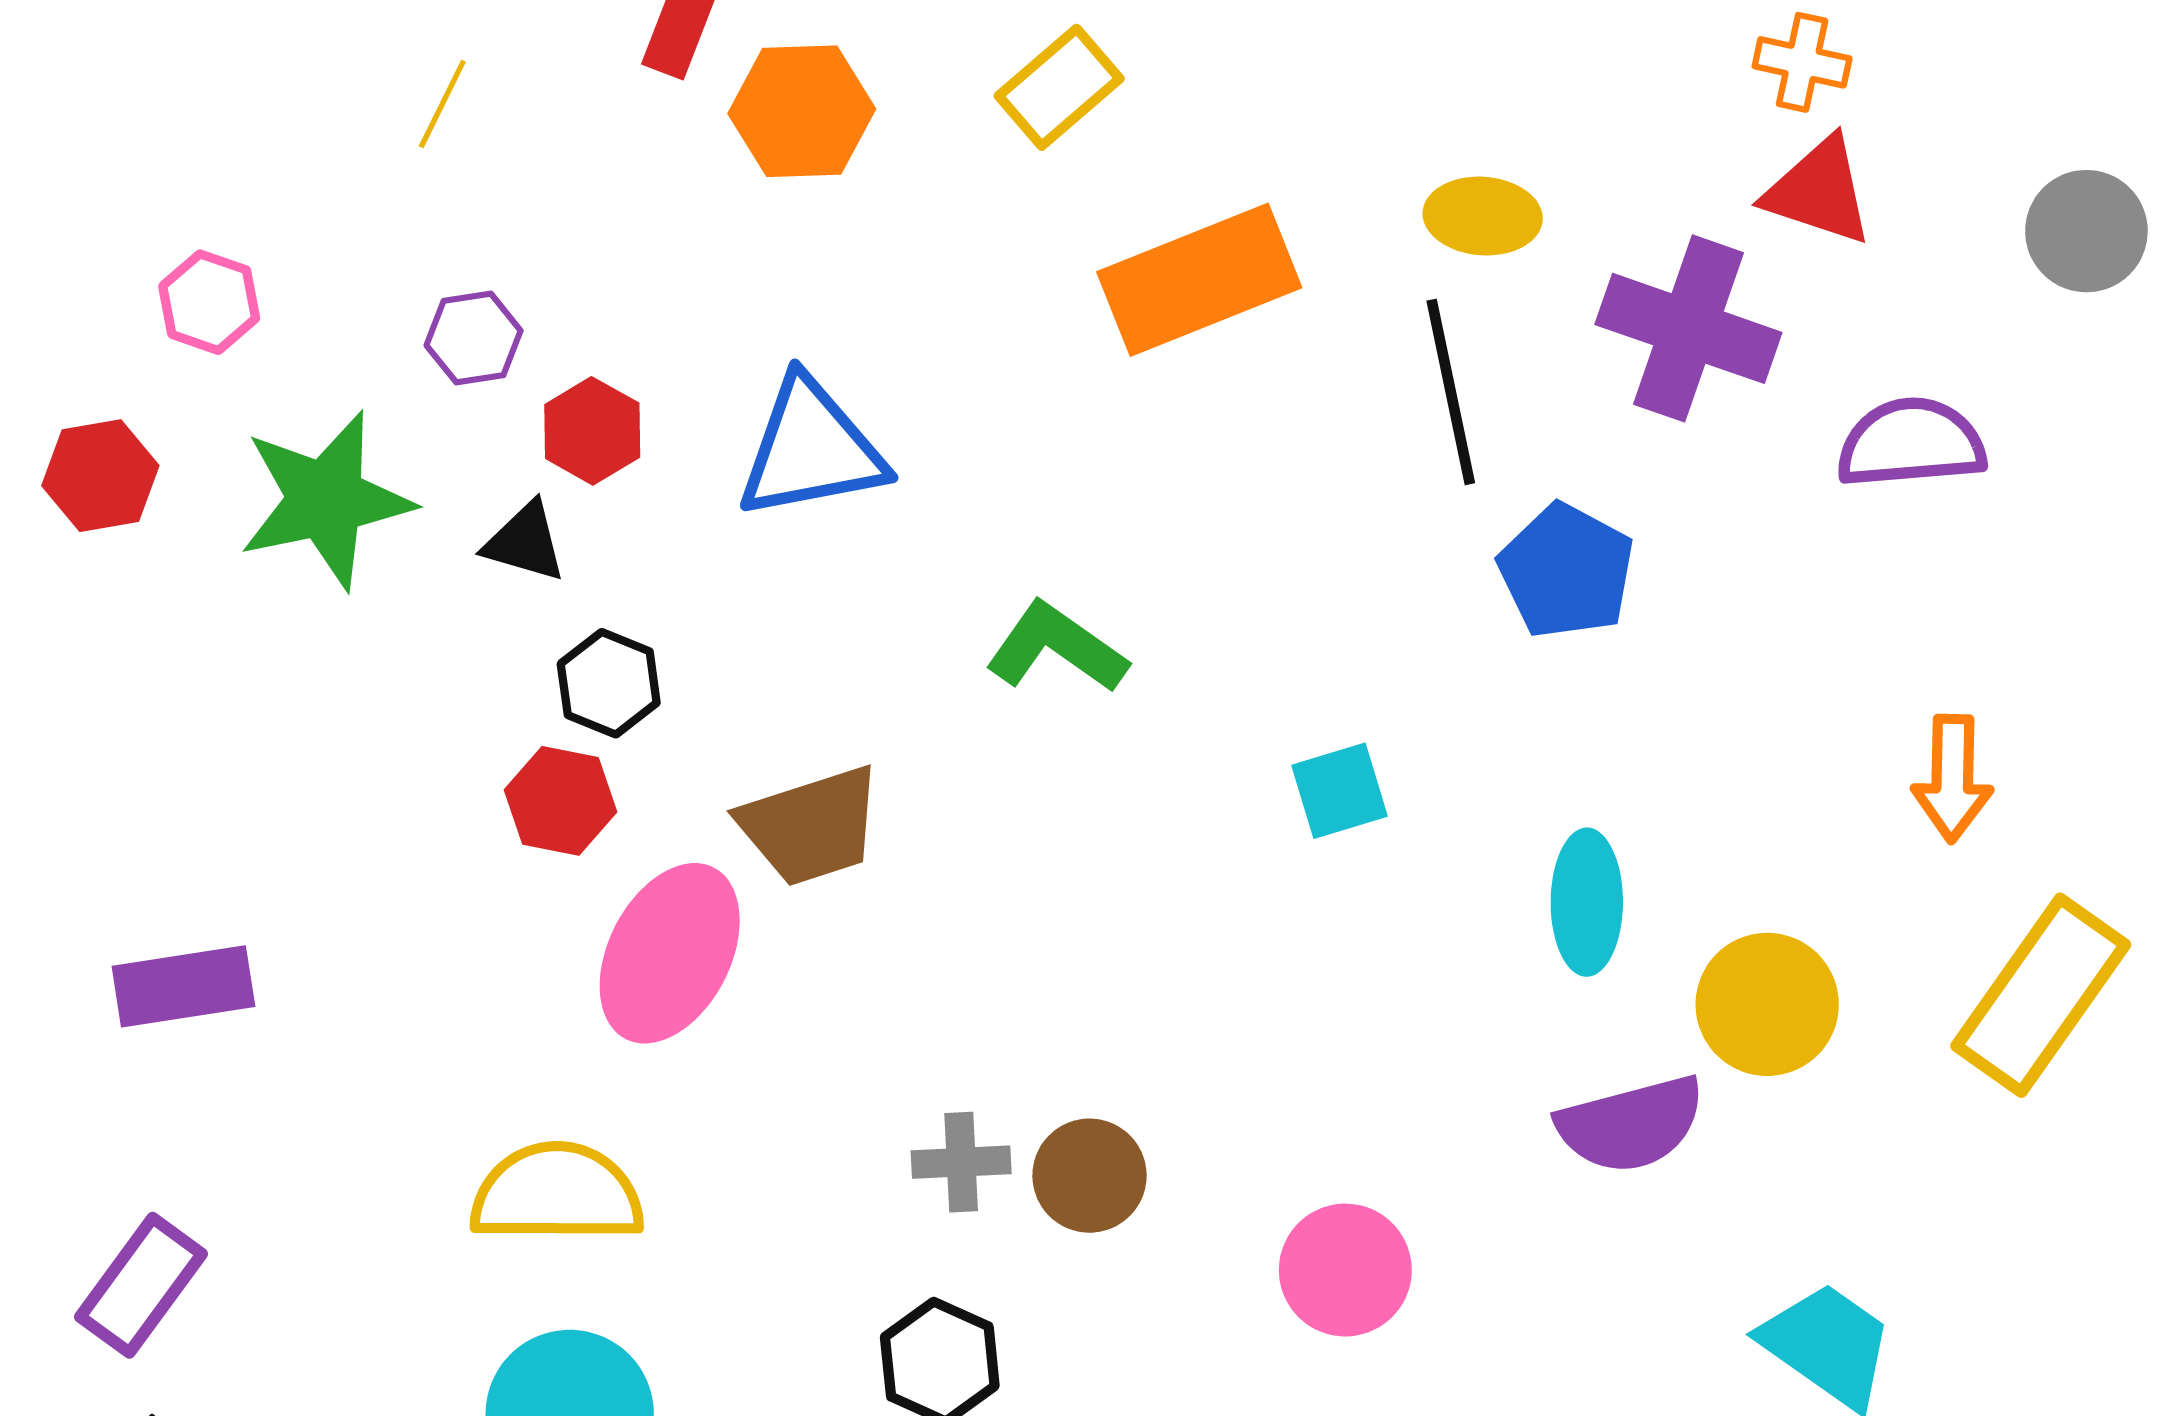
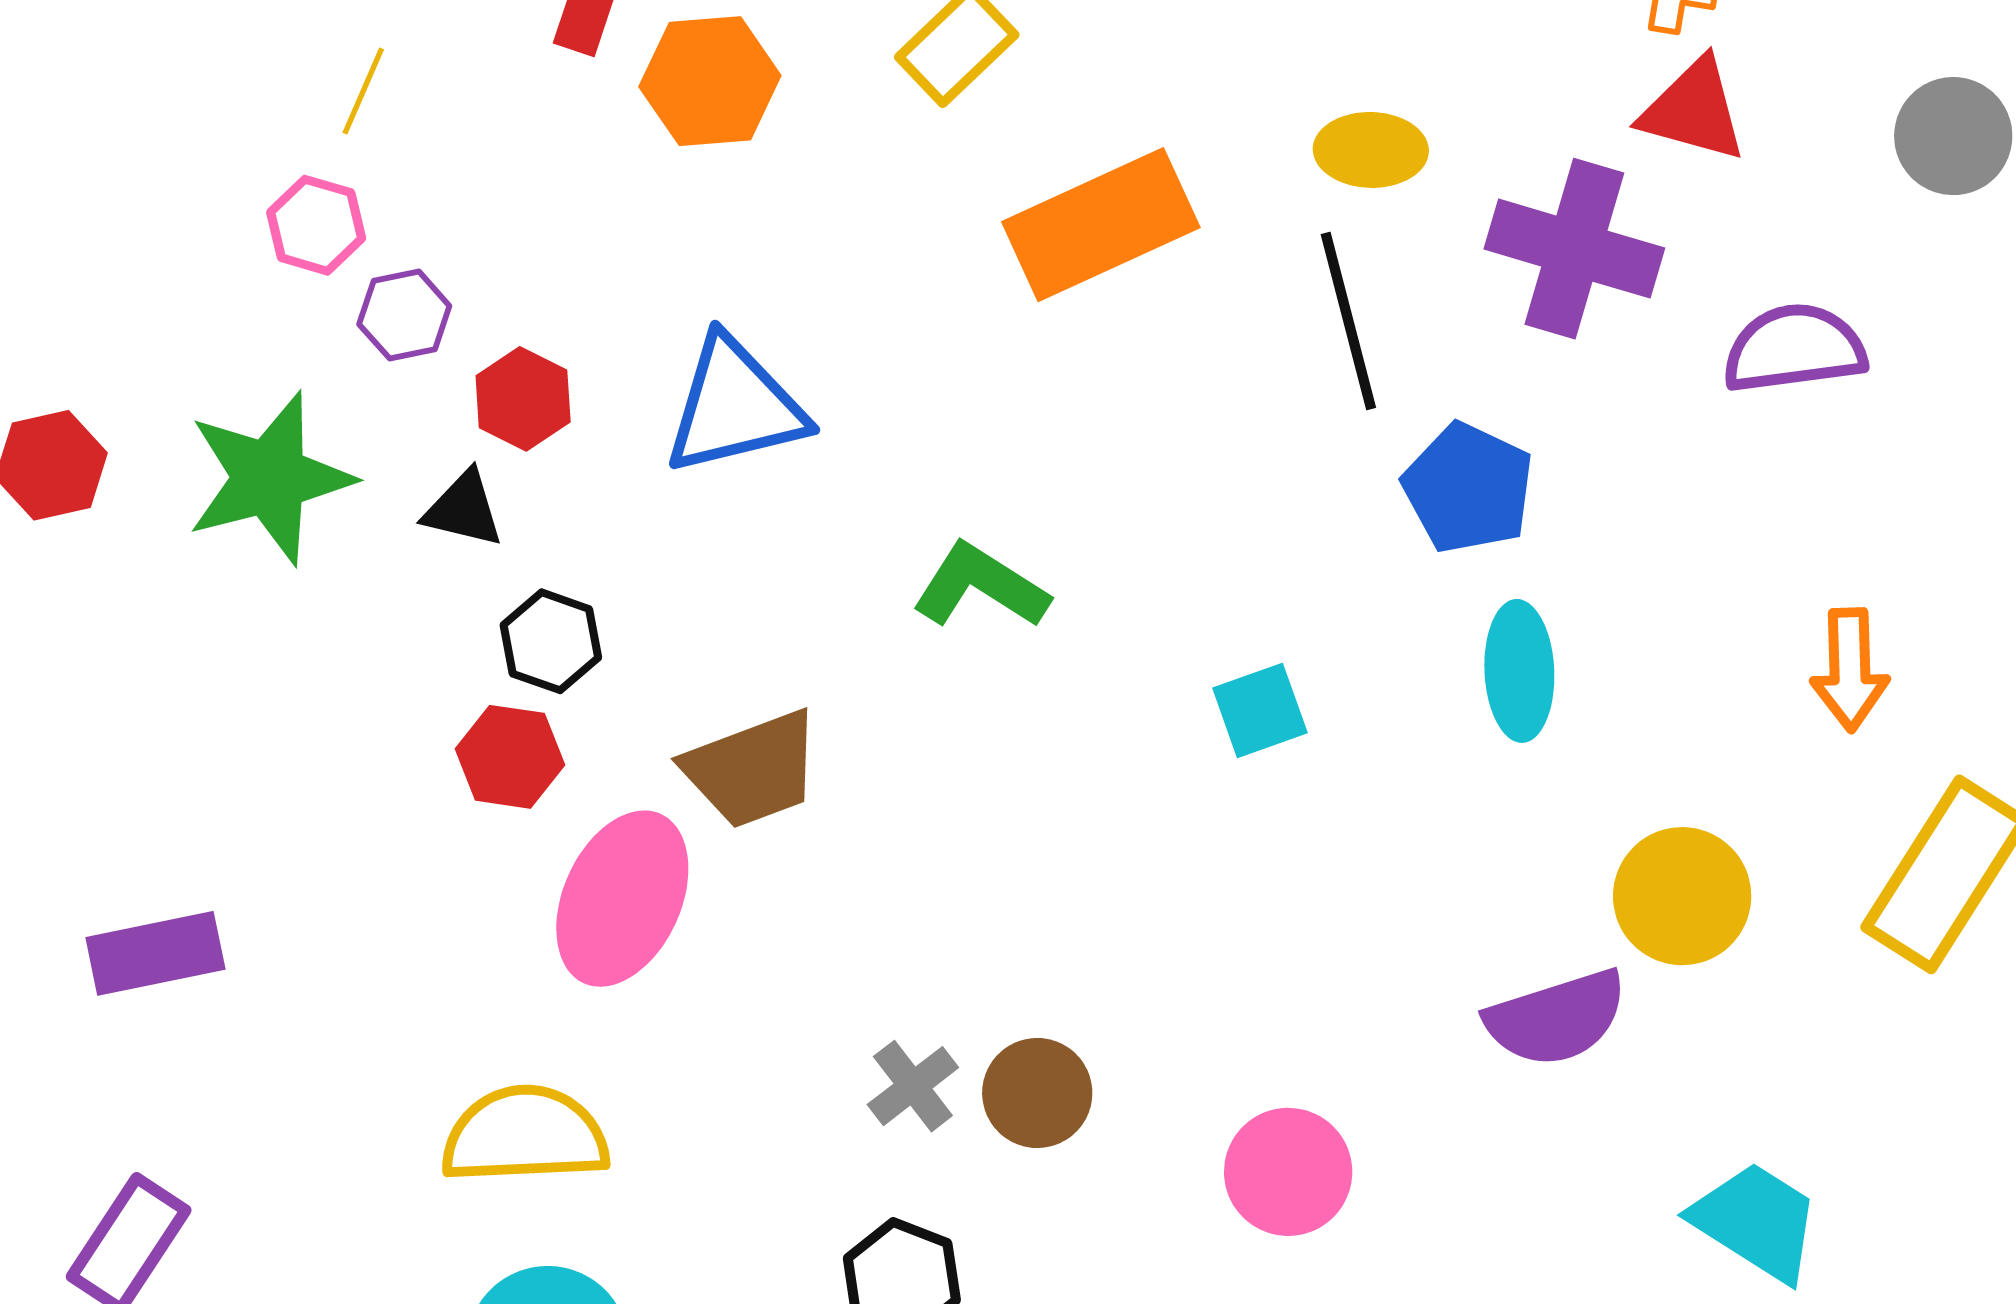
pink hexagon: (209, 302) -> (316, 225), moved
cyan ellipse: (1587, 902) -> (1519, 671), moved
gray cross: (961, 1162) -> (913, 1086), turned -32

